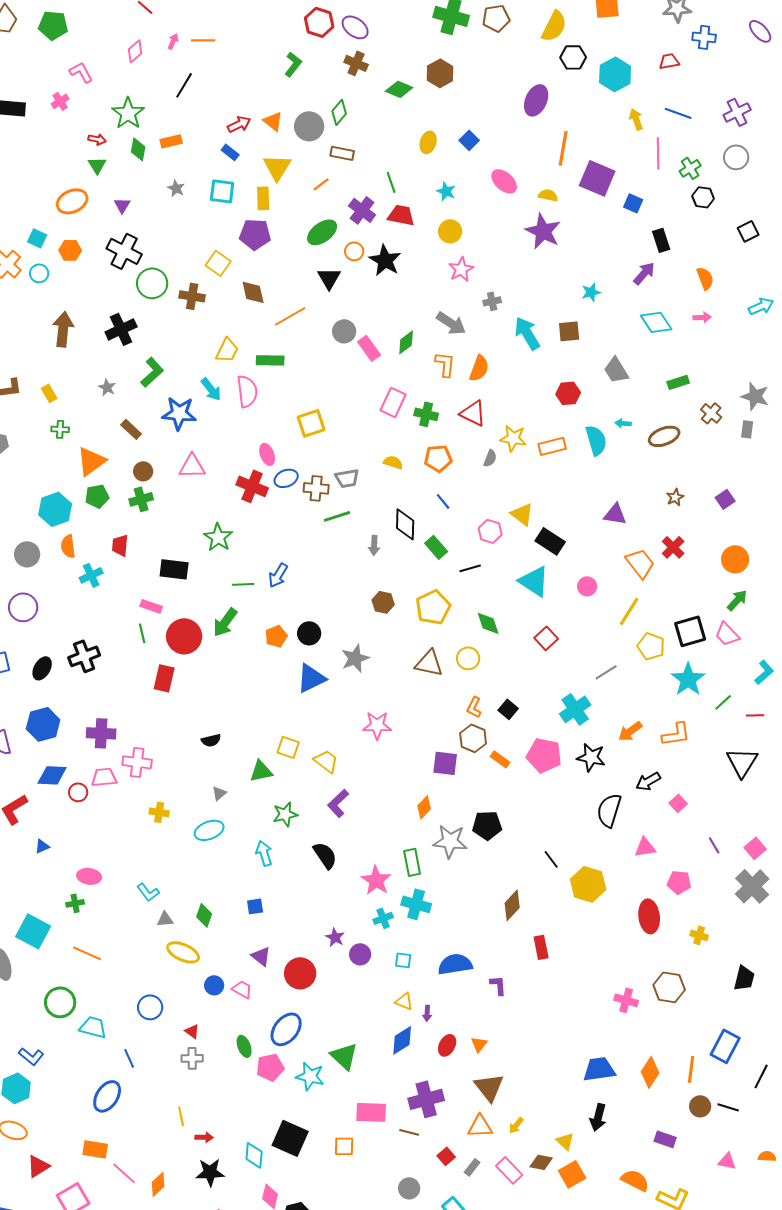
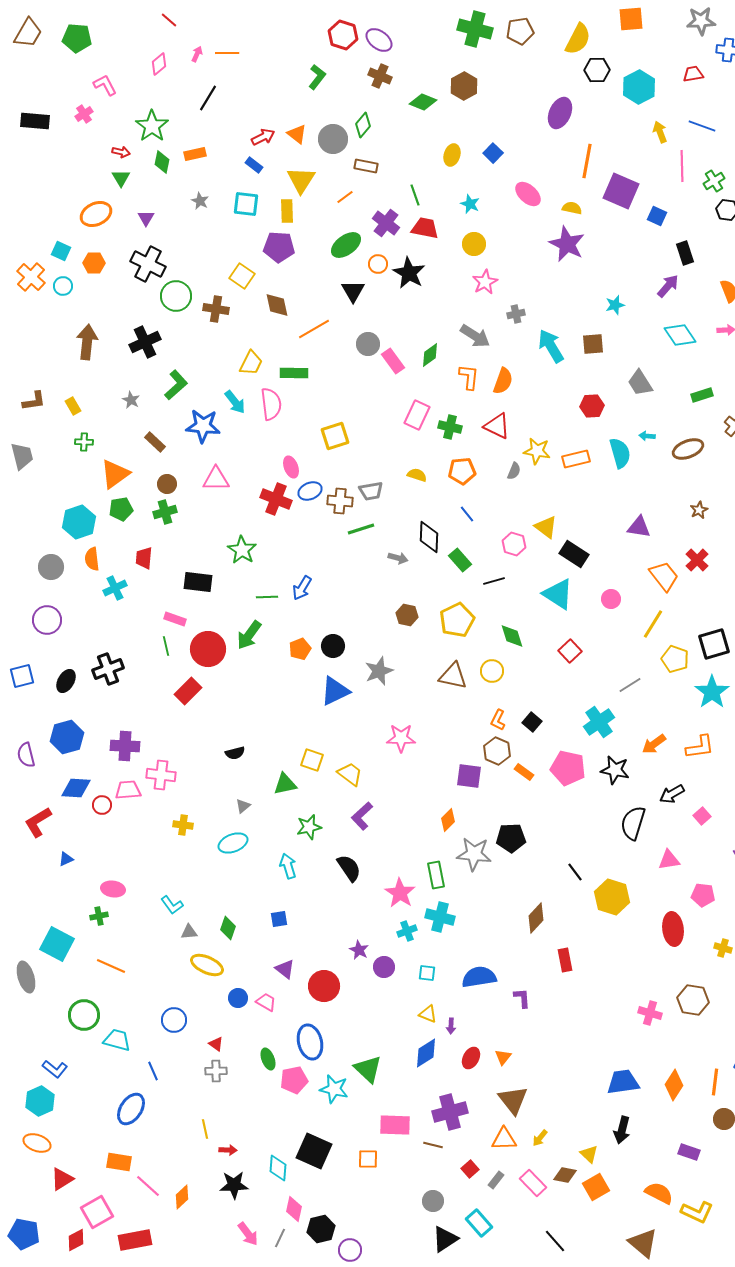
gray arrow: (374, 545) -> (398, 558), turned -78
red rectangle: (164, 678) -> (188, 691), turned 32
blue ellipse: (286, 1029) -> (310, 1042), turned -52

